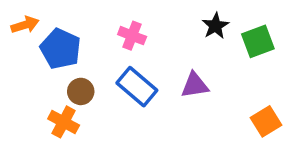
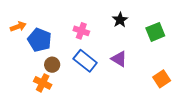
black star: (215, 26) -> (120, 20), moved
purple triangle: (195, 85) -> (119, 59), turned 42

